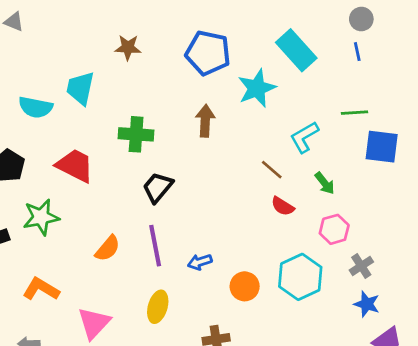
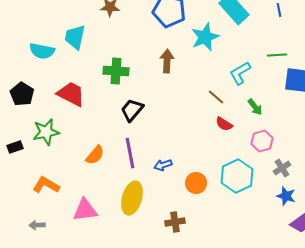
yellow ellipse: (158, 307) -> (132, 198), size x1.4
pink triangle: (94, 323) -> (85, 210), turned 40

